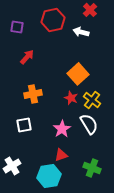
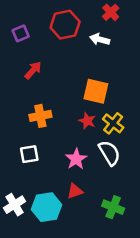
purple square: (17, 27) -> (21, 33), turned -32
orange square: (78, 74) -> (96, 91), turned -35
cyan hexagon: (49, 176) -> (47, 207), moved

